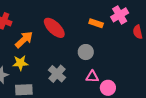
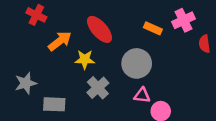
gray circle: (86, 52) -> (137, 63), size x1.5
yellow star: (20, 63) -> (85, 59), moved

